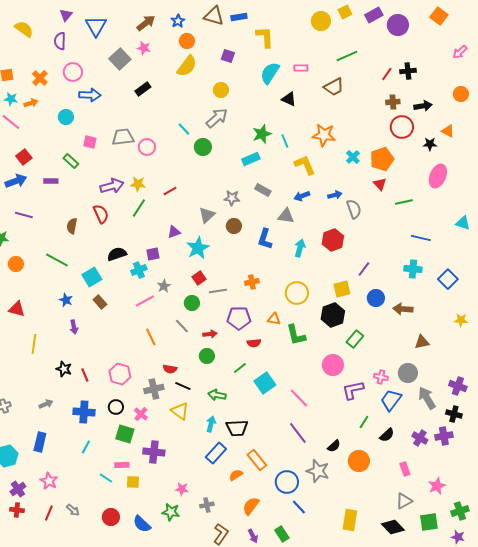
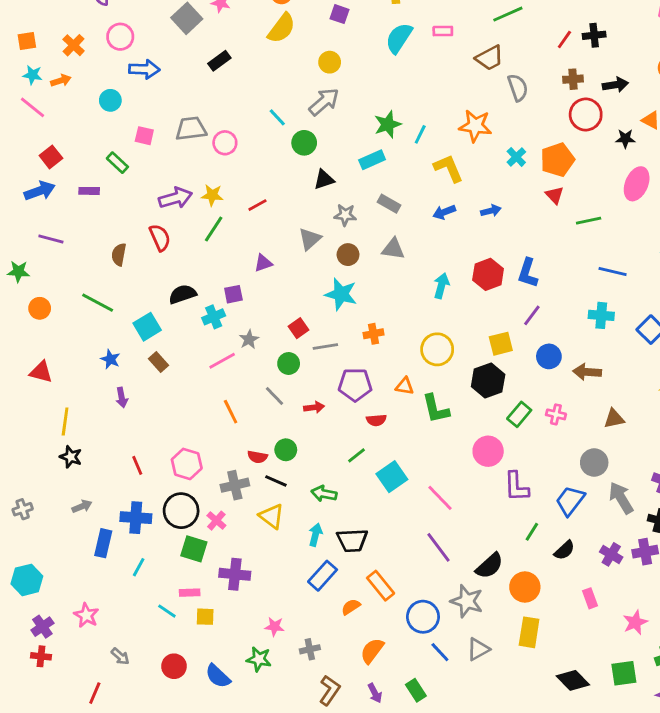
black triangle: (289, 99) -> (324, 180), moved, turned -42
cyan line: (285, 141) -> (420, 134), turned 48
gray semicircle: (354, 209) -> (518, 88), moved
gray triangle: (286, 216) -> (393, 249), moved
blue L-shape: (265, 239) -> (528, 273), moved
cyan star: (198, 248) -> (341, 294), moved, turned -30
green circle: (207, 356) -> (286, 450), moved
black star: (64, 369) -> (71, 457), moved
pink cross: (381, 377) -> (556, 414), moved
purple L-shape: (353, 390) -> (516, 487), turned -80
black circle: (116, 407) -> (181, 511), size x1.6
blue rectangle: (40, 442) -> (103, 543), moved
black semicircle: (334, 446) -> (489, 566), size x1.5
gray triangle: (404, 501) -> (478, 649), moved
red line: (49, 513) -> (95, 693), moved
yellow rectangle: (350, 520) -> (529, 632), moved

